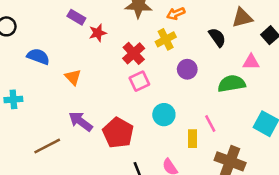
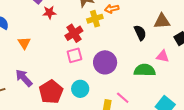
yellow cross: (166, 39) -> (95, 19), moved
purple circle: (187, 69) -> (105, 62), moved, size x1.5
cyan circle: (164, 115) -> (80, 89), moved
pink line: (210, 124) -> (123, 98), turned -32

